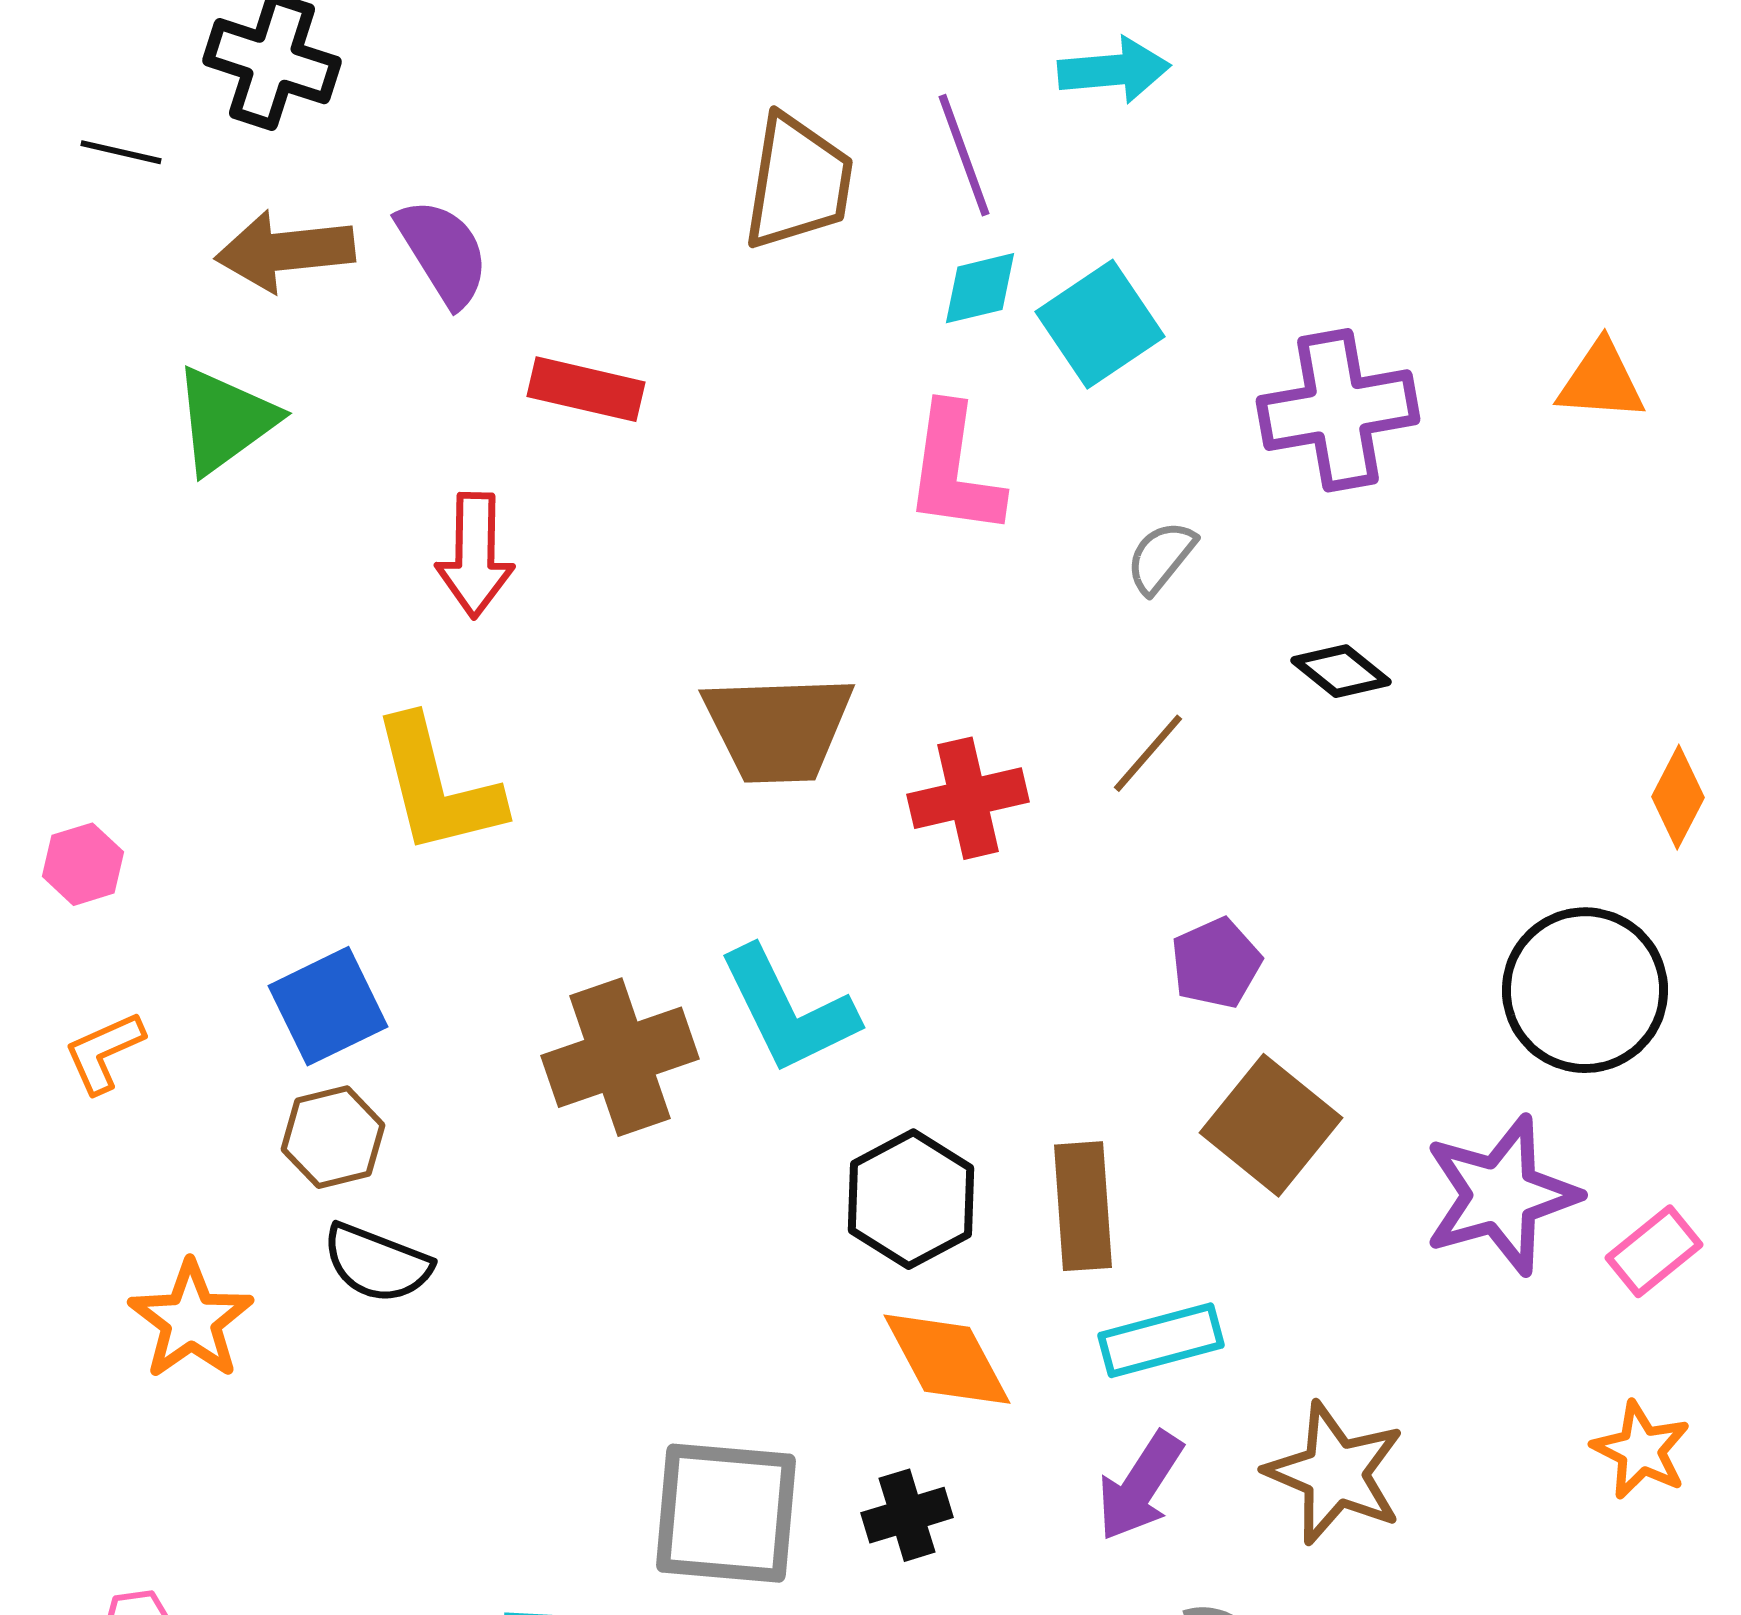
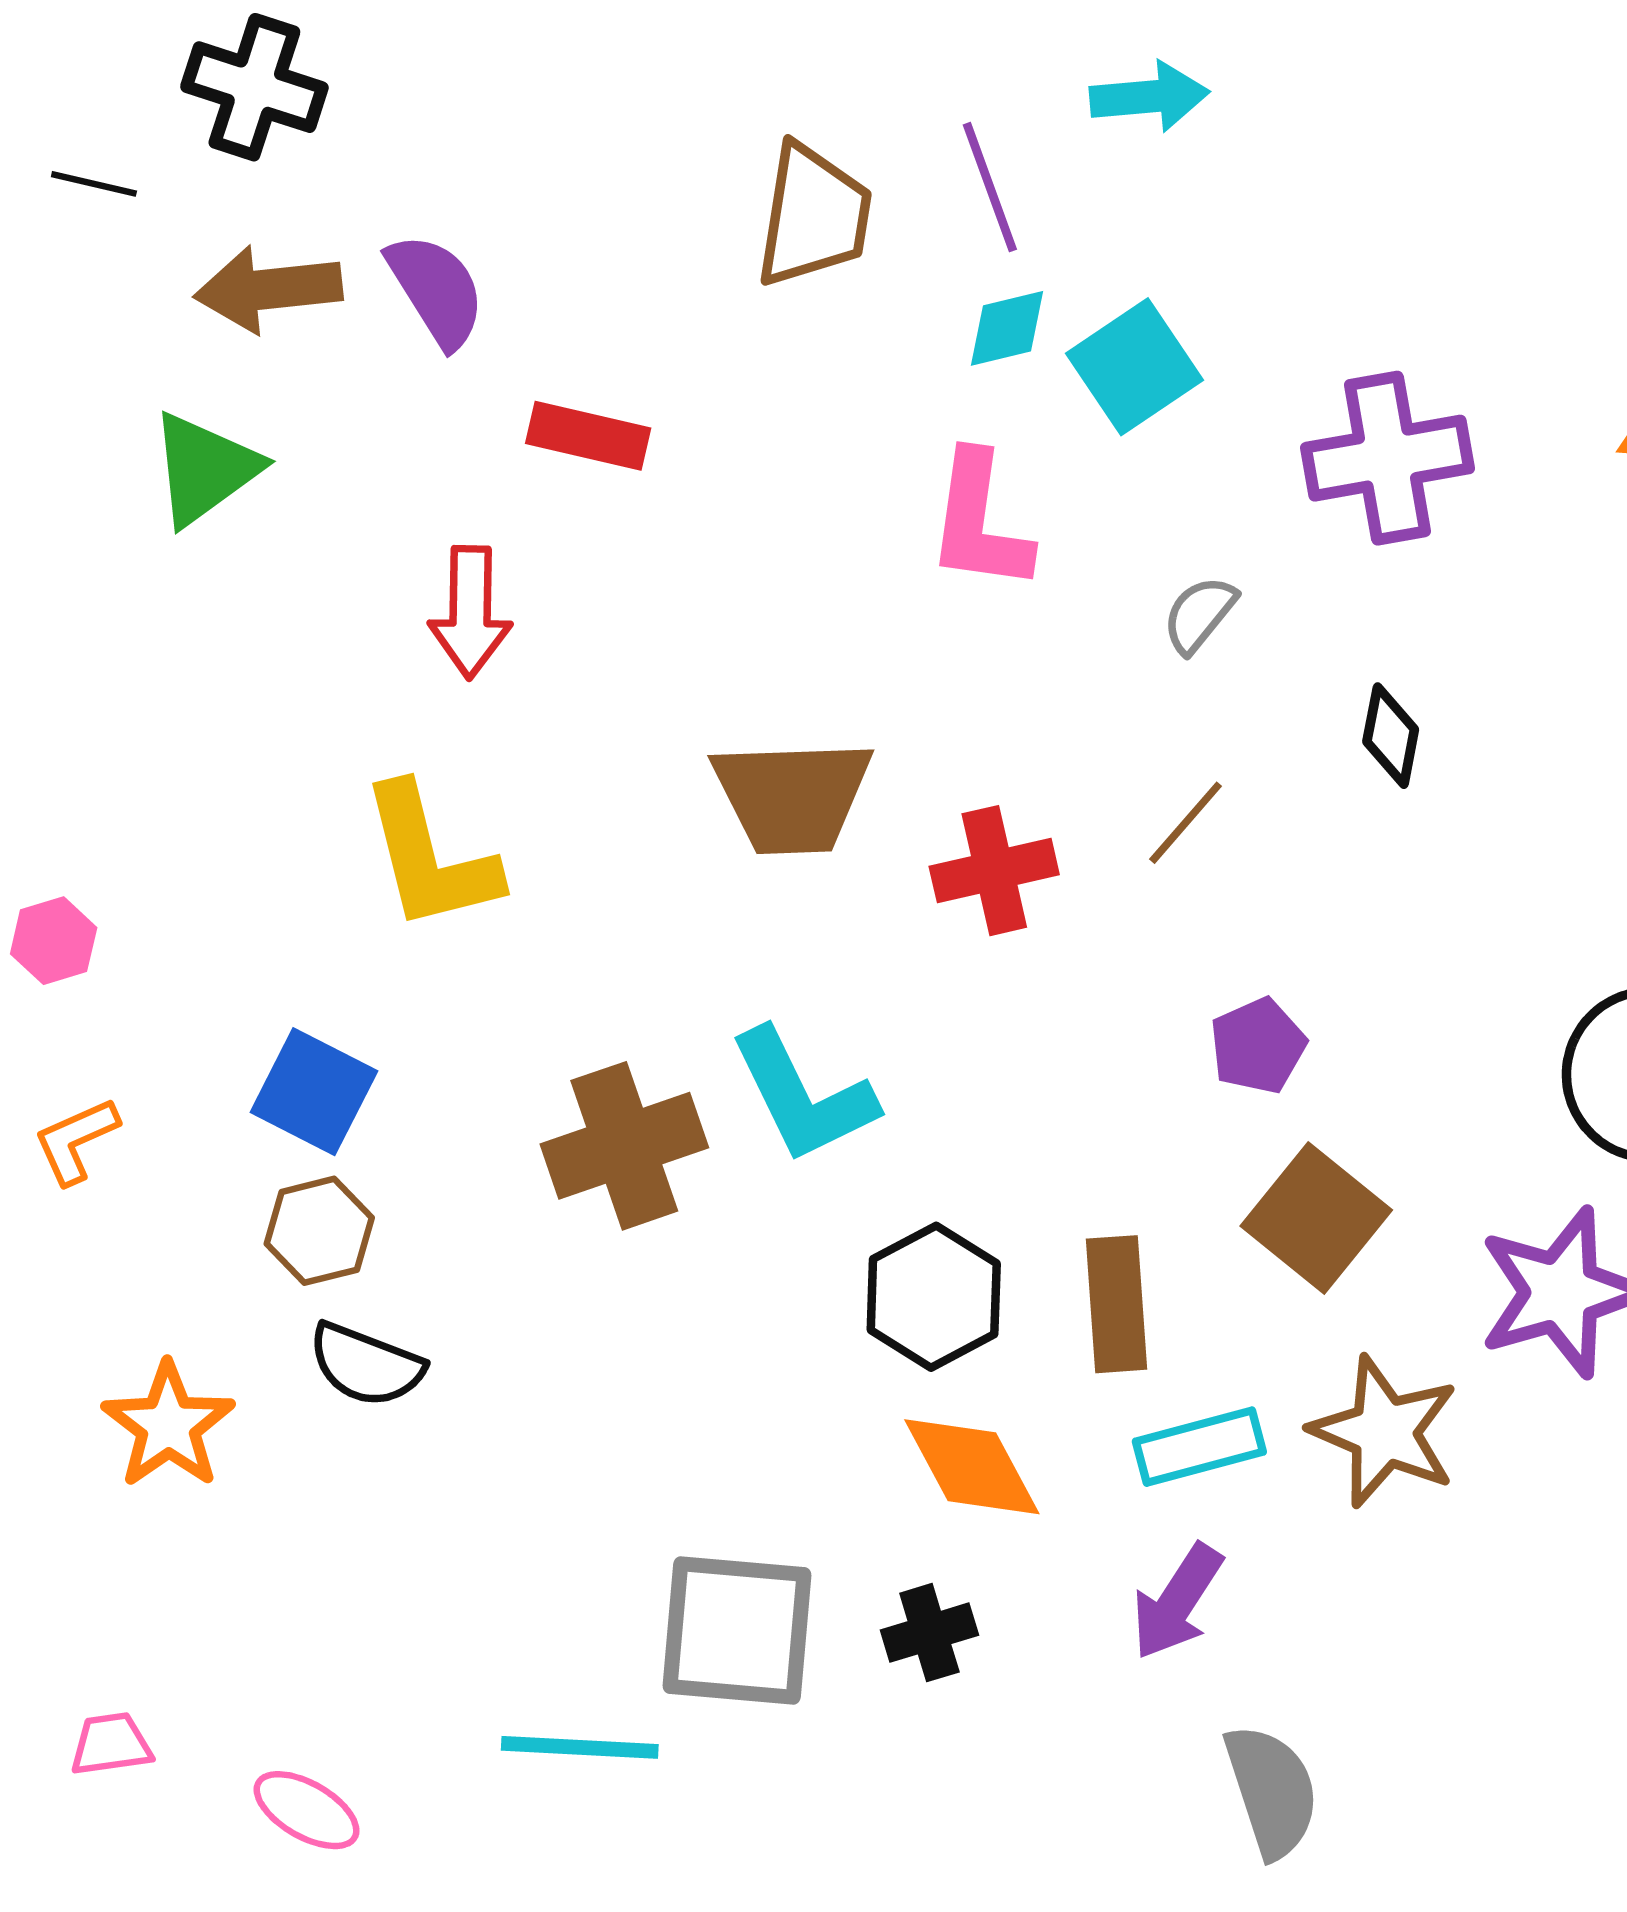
black diamond: (1341, 671) -> (1391, 736), turned 62
blue square: (328, 1006) -> (314, 1092), turned -37
brown star: (1335, 1473) -> (1384, 1432), moved

